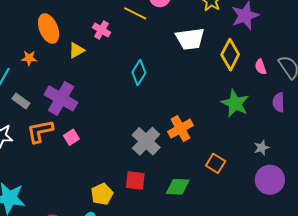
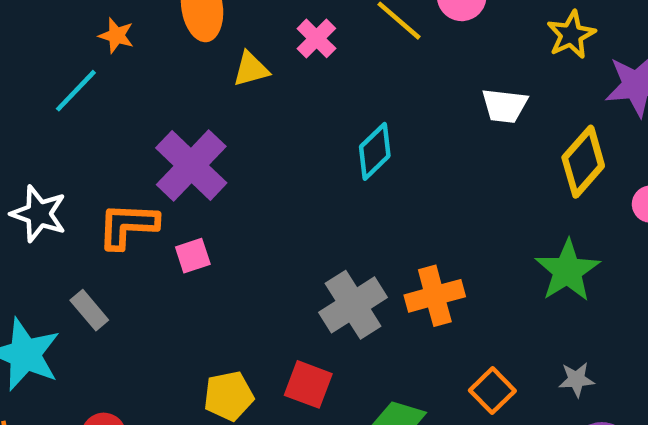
white trapezoid: (190, 39) -> (504, 106), size x0.7
orange star: (29, 58) -> (116, 36), moved
gray rectangle: (21, 101) -> (89, 310), moved
gray star: (262, 148) -> (577, 379), moved

